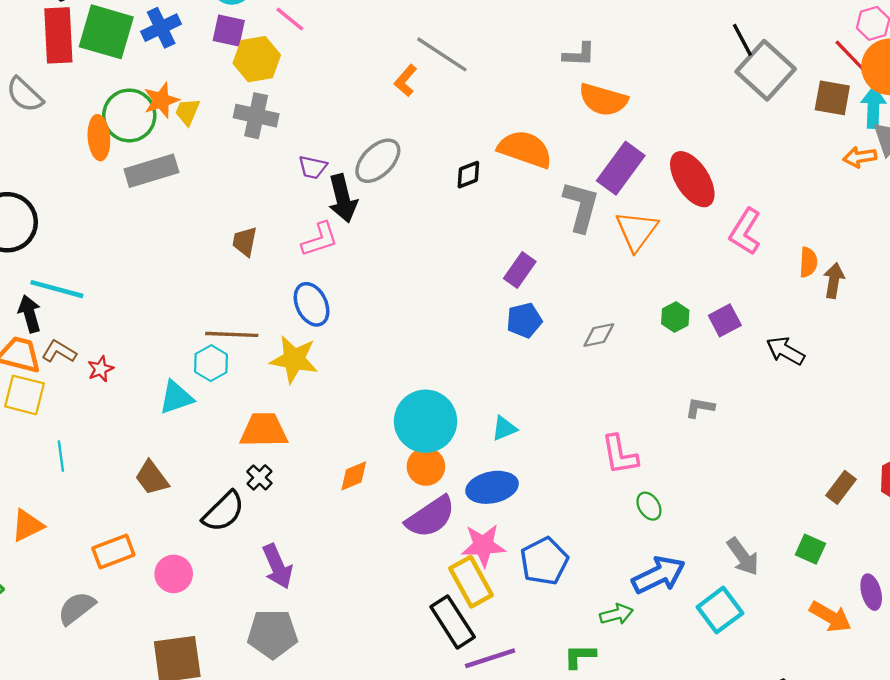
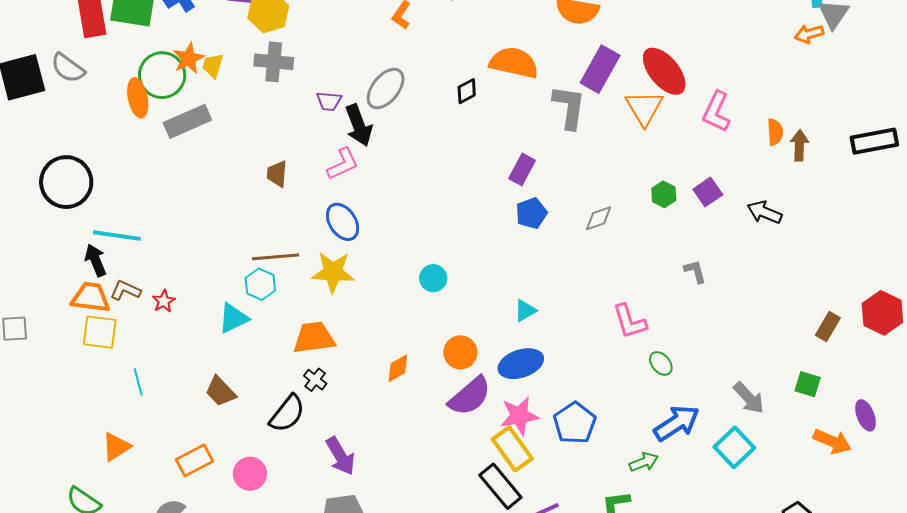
orange triangle: (637, 231) -> (644, 108), moved
gray L-shape: (700, 408) -> (695, 271), turned 72
cyan circle: (426, 421) -> (433, 278), moved, size x0.5

